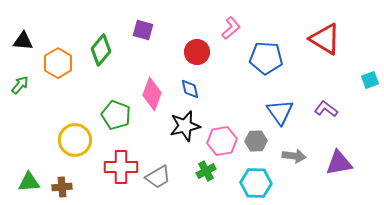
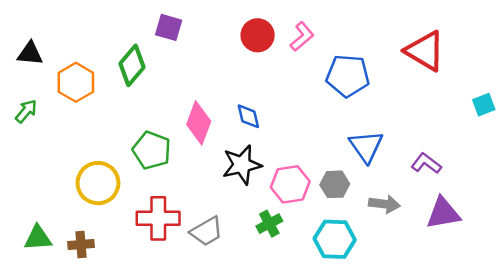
purple square: (143, 30) -> (169, 27), moved
red circle: (197, 52) -> (258, 35), moved
purple L-shape: (326, 109) -> (426, 163), moved

